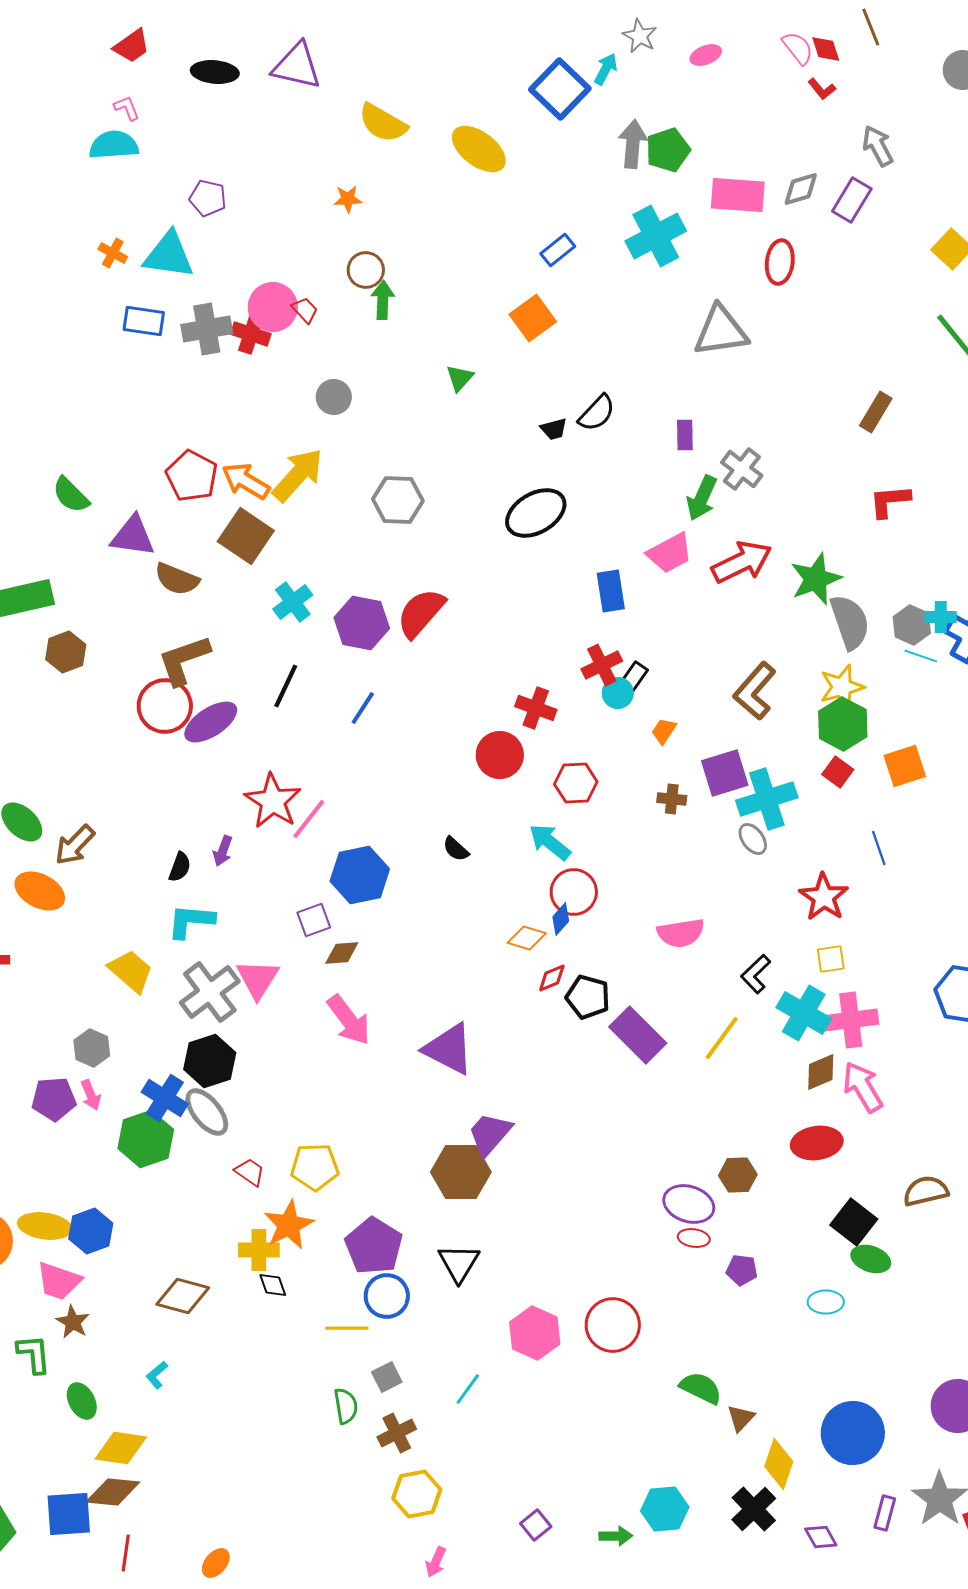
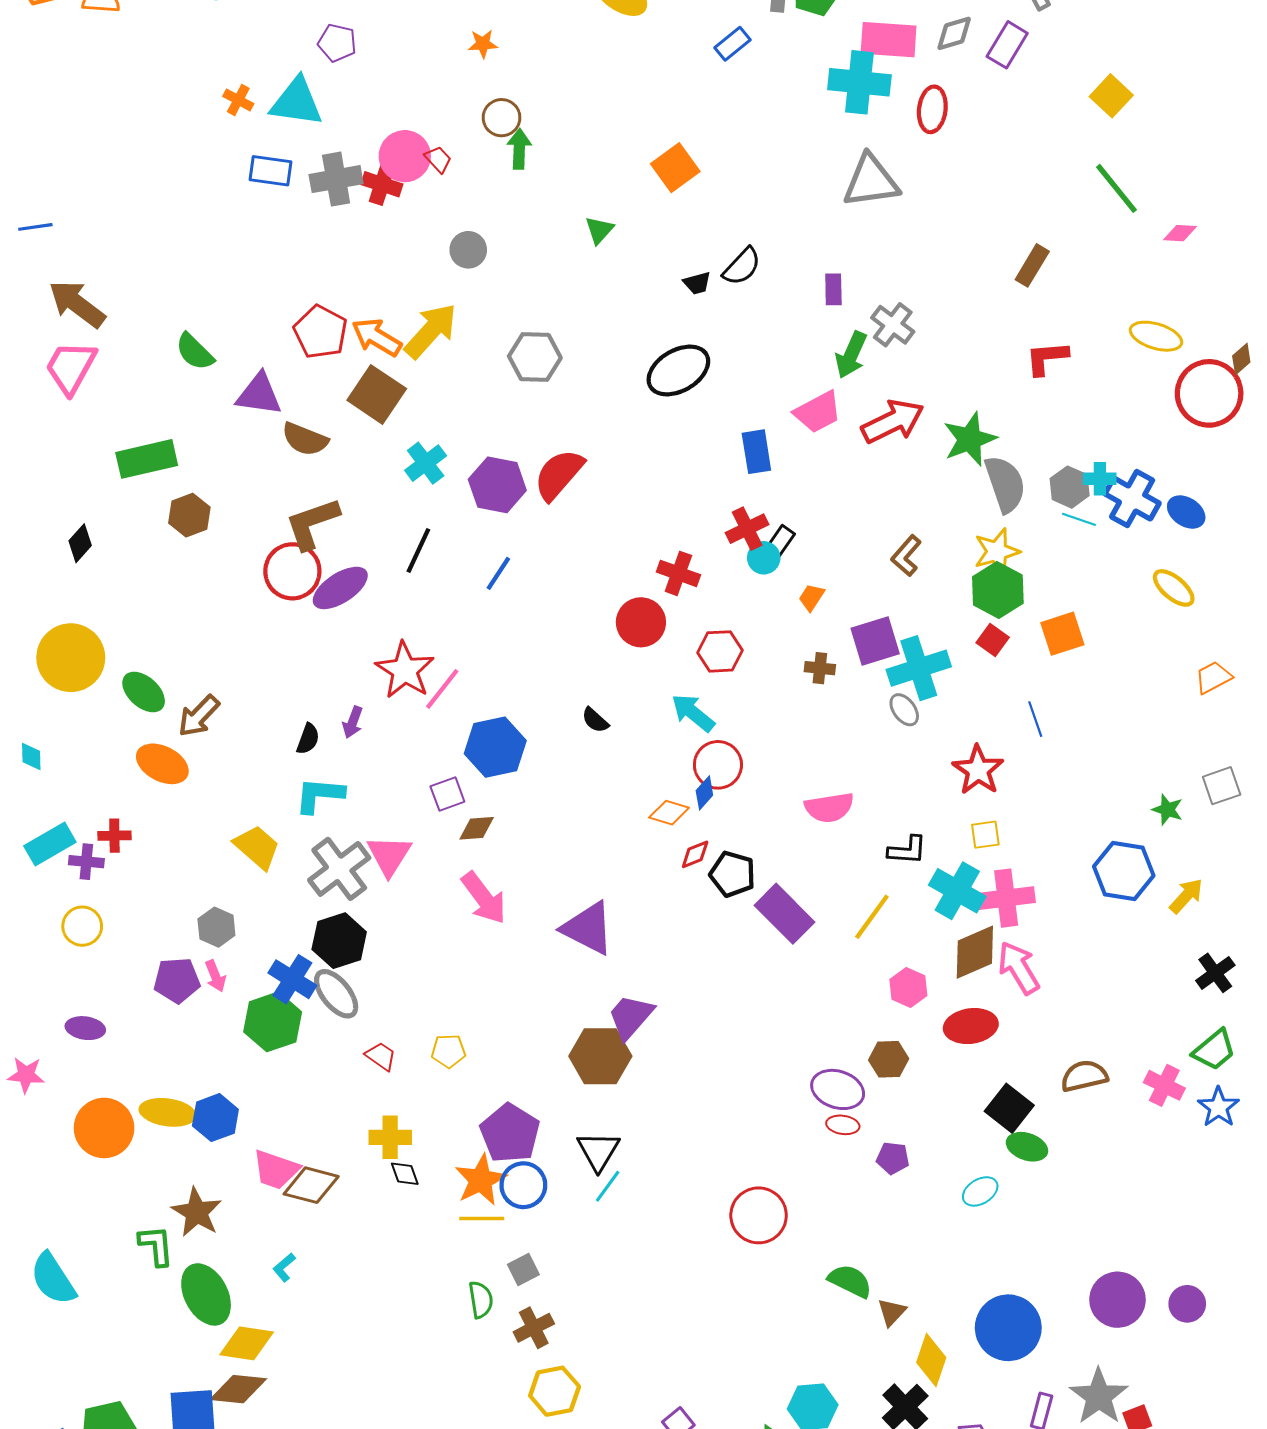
cyan cross: (656, 236) -> (859, 82), moved, turned 34
blue rectangle: (558, 250) -> (733, 44), moved
brown L-shape: (755, 691) -> (906, 556), size x0.7
black L-shape: (756, 974) -> (907, 850), turned -132
brown diamond: (821, 1072) -> (975, 952), size x1.4
yellow pentagon: (315, 1167) -> (448, 1051), size x0.7
orange star: (289, 1225) -> (481, 1180), moved
pink trapezoid: (59, 1281) -> (276, 1170), moved
cyan ellipse: (826, 1302) -> (980, 1191), turned -32
brown star: (73, 1322) -> (197, 1212), size x1.4
pink hexagon: (535, 1333) -> (908, 988), moved, size x0.7
cyan line: (468, 1389) -> (608, 1186), moved
green ellipse: (82, 1401) -> (206, 1294), size x1.6

